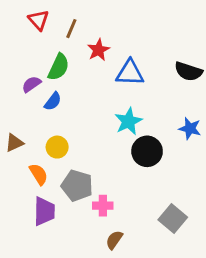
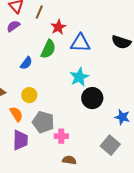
green semicircle: (59, 67) -> (48, 49), moved
purple semicircle: (31, 84) -> (13, 26), moved
blue star: (190, 128) -> (122, 117), moved
brown semicircle: (114, 240) -> (69, 160), turned 64

